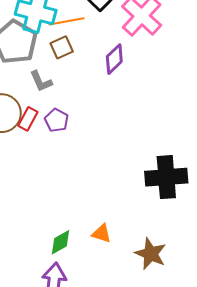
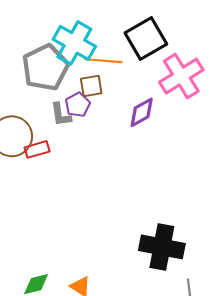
red rectangle: (28, 119) -> (37, 149), turned 30
purple pentagon: (57, 120) -> (78, 105), moved

